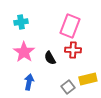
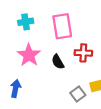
pink rectangle: (70, 26) -> (62, 26), moved, turned -30
blue arrow: (29, 82) -> (16, 88), moved

